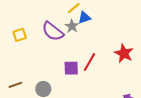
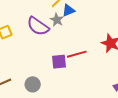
red line: (89, 62) -> (77, 54), turned 48

